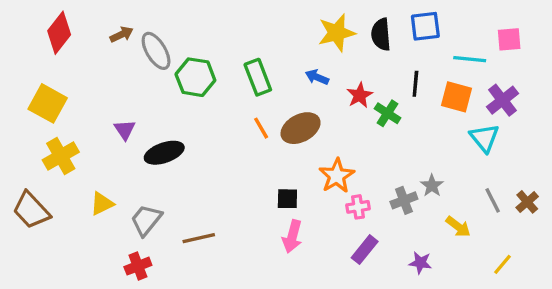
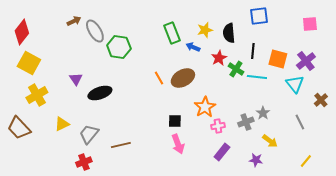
red diamond: (59, 33) -> (22, 32), moved
yellow star: (337, 33) -> (205, 30), moved, size x0.7
black semicircle: (381, 34) -> (229, 33), moved
cyan line: (470, 59) -> (257, 77), moved
green rectangle: (258, 77) -> (172, 33), moved
brown cross: (527, 202) -> (321, 100), moved
yellow arrow: (458, 227) -> (270, 141), moved
pink arrow: (292, 236) -> (178, 144), turned -36

